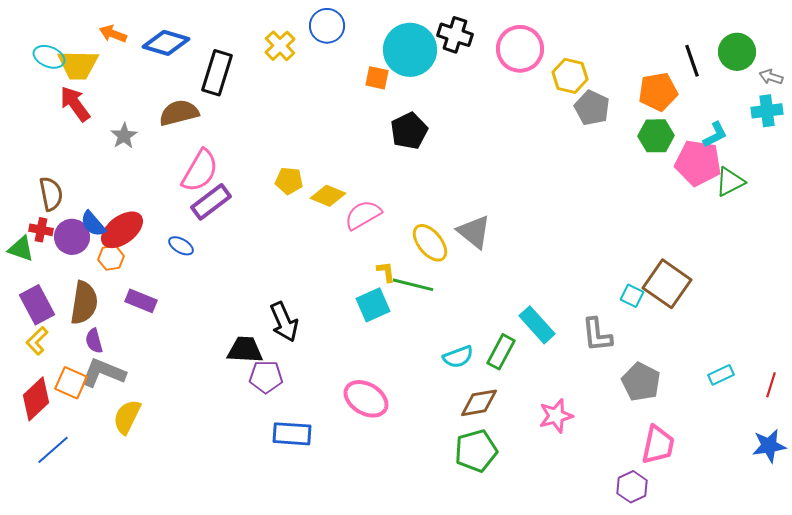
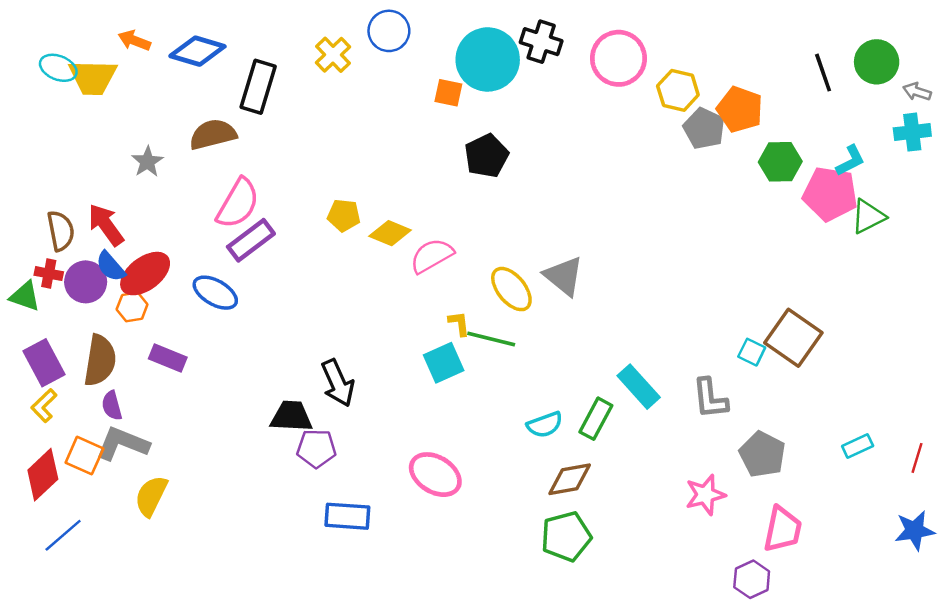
orange pentagon: (658, 92) -> (740, 109), moved, turned 30
red arrow: (75, 104) -> (106, 225), moved
blue ellipse: (181, 246) -> (215, 293), size x1.5
pink star: (556, 416) -> (705, 495), moved

